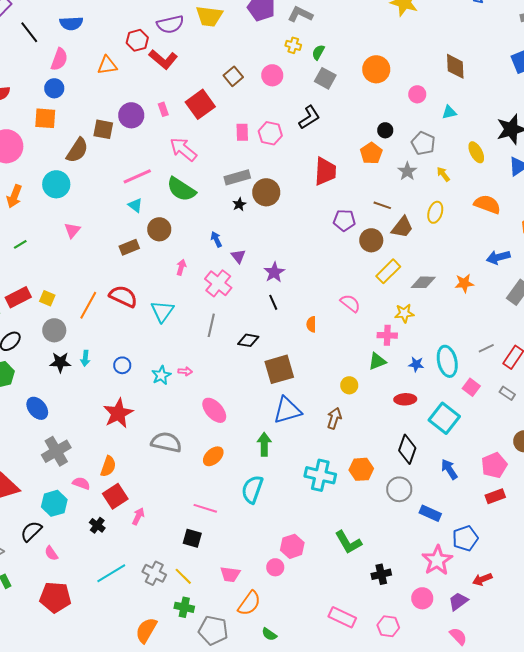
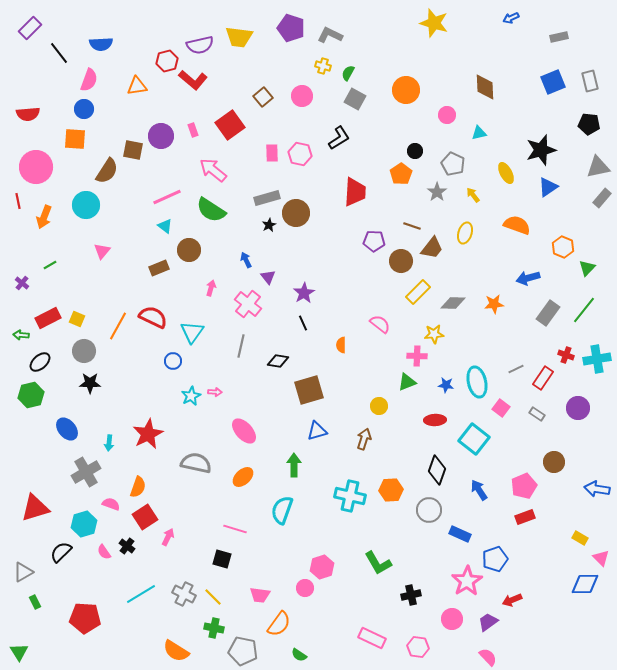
cyan arrow: (85, 358) -> (109, 443), moved
blue circle: (122, 365) -> (173, 361), moved
blue triangle: (287, 410) -> (317, 431), size x0.7
pink semicircle: (51, 553) -> (104, 552), moved
orange semicircle: (146, 630) -> (176, 651), turned -88

